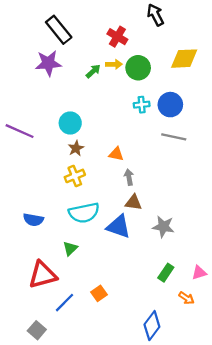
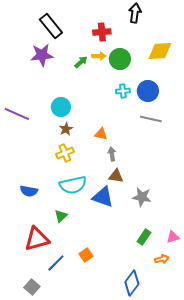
black arrow: (155, 15) -> (135, 13), turned 36
red cross: (117, 37) -> (102, 32), turned -36
orange arrow: (186, 298) -> (162, 259), turned -48

